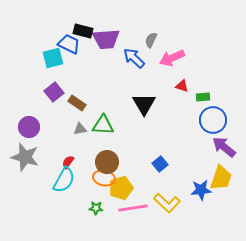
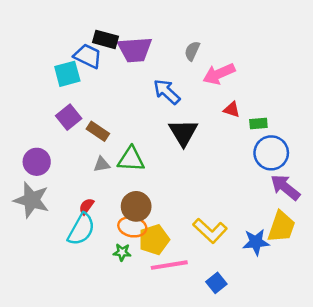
blue arrow: (134, 58) -> (167, 92), moved
blue square: (160, 164) -> (216, 283), moved
yellow L-shape: (167, 203) -> (210, 231), moved
green star: (96, 208) -> (122, 252), moved

